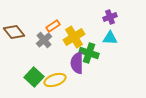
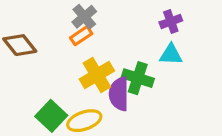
yellow cross: (74, 37) -> (97, 75), moved
gray cross: (44, 40) -> (84, 17), moved

